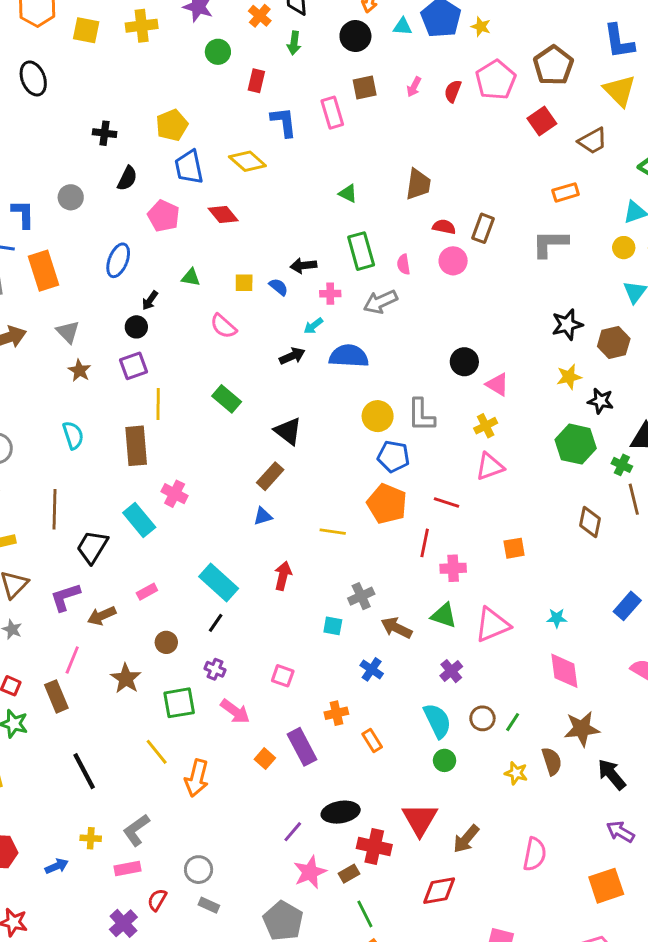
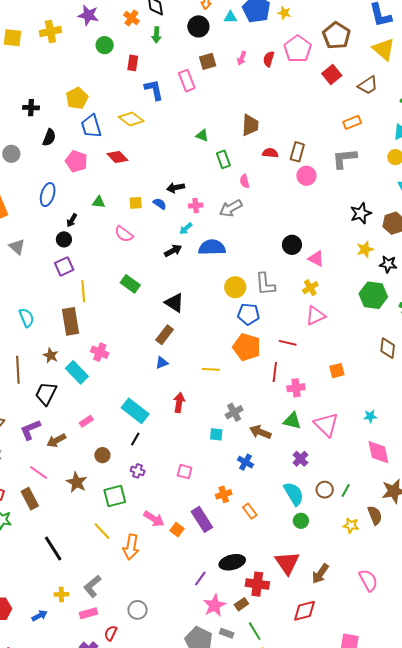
green rectangle: (361, 251) -> (223, 159), moved, size x0.7
pink circle: (453, 261) -> (306, 176), moved
brown star: (79, 370) -> (51, 356), moved
pink triangle: (492, 625) -> (326, 425), turned -48
pink line: (72, 660) -> (39, 473), turned -72
pink arrow: (235, 711) -> (154, 519), moved
pink semicircle: (535, 854) -> (368, 580), turned -35
gray rectangle: (209, 905) -> (227, 633), moved

